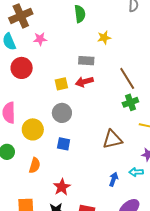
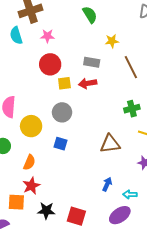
green semicircle: (80, 14) -> (90, 15), turned -30
red circle: (22, 68) -> (50, 64), moved
brown line: (127, 78) -> (131, 67), moved
cyan arrow: (136, 172) -> (130, 194), moved
red star: (62, 187) -> (31, 186), moved

